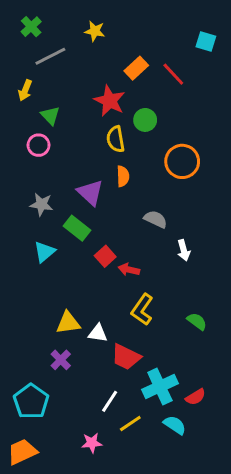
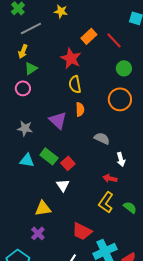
yellow arrow: (25, 90) -> (23, 51), moved
green triangle: (50, 116) -> (31, 68), turned 40
green circle: (145, 120) -> (124, 68), moved
green rectangle: (77, 228) -> (49, 156), moved
cyan triangle: (44, 252) -> (27, 160), turned 49
red arrow: (129, 270) -> (110, 178), moved
yellow L-shape: (142, 310) -> (106, 202), moved
white triangle: (98, 333) -> (63, 185), moved, turned 48

